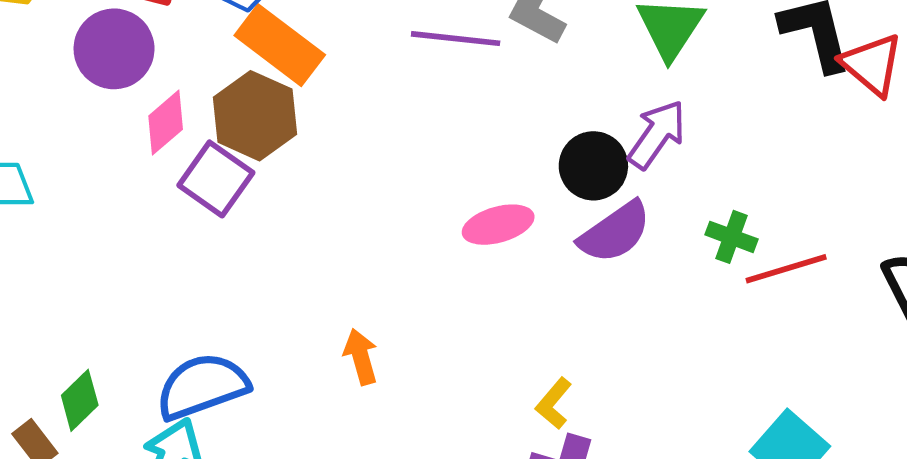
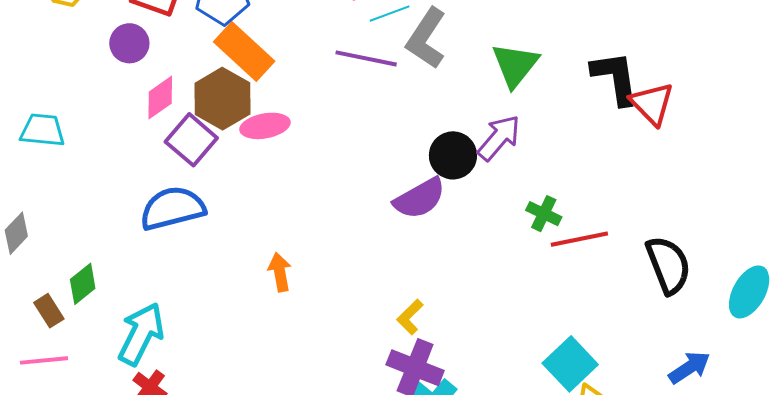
purple circle: (114, 49) -> (129, 43), size x0.7
pink ellipse: (498, 225) -> (265, 126), moved
purple semicircle: (615, 232) -> (420, 198), moved
blue semicircle: (202, 386) -> (172, 208), moved

